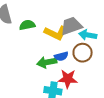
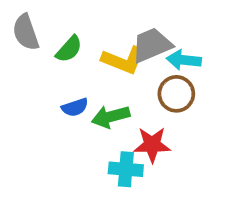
green semicircle: (27, 25) -> (69, 49), turned 147
blue semicircle: (61, 56) -> (75, 107), moved

